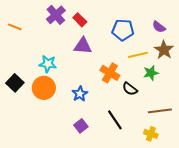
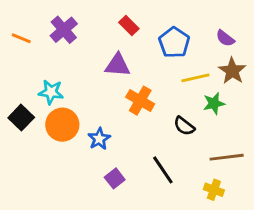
purple cross: (56, 15) -> (64, 30), moved
red rectangle: (80, 20) -> (129, 25), moved
blue pentagon: (123, 30) -> (174, 42), turned 30
cyan star: (48, 64) -> (51, 92), moved
orange cross: (110, 73) -> (140, 101), moved
blue star: (80, 94) -> (99, 139), moved

